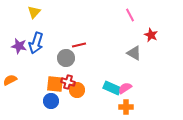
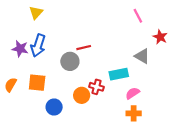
orange semicircle: (10, 80) -> (11, 85), turned -32
red cross: (68, 82) -> (96, 87), moved
orange square: (55, 84) -> (37, 83), moved
cyan rectangle: (112, 88) -> (119, 74), moved, turned -36

